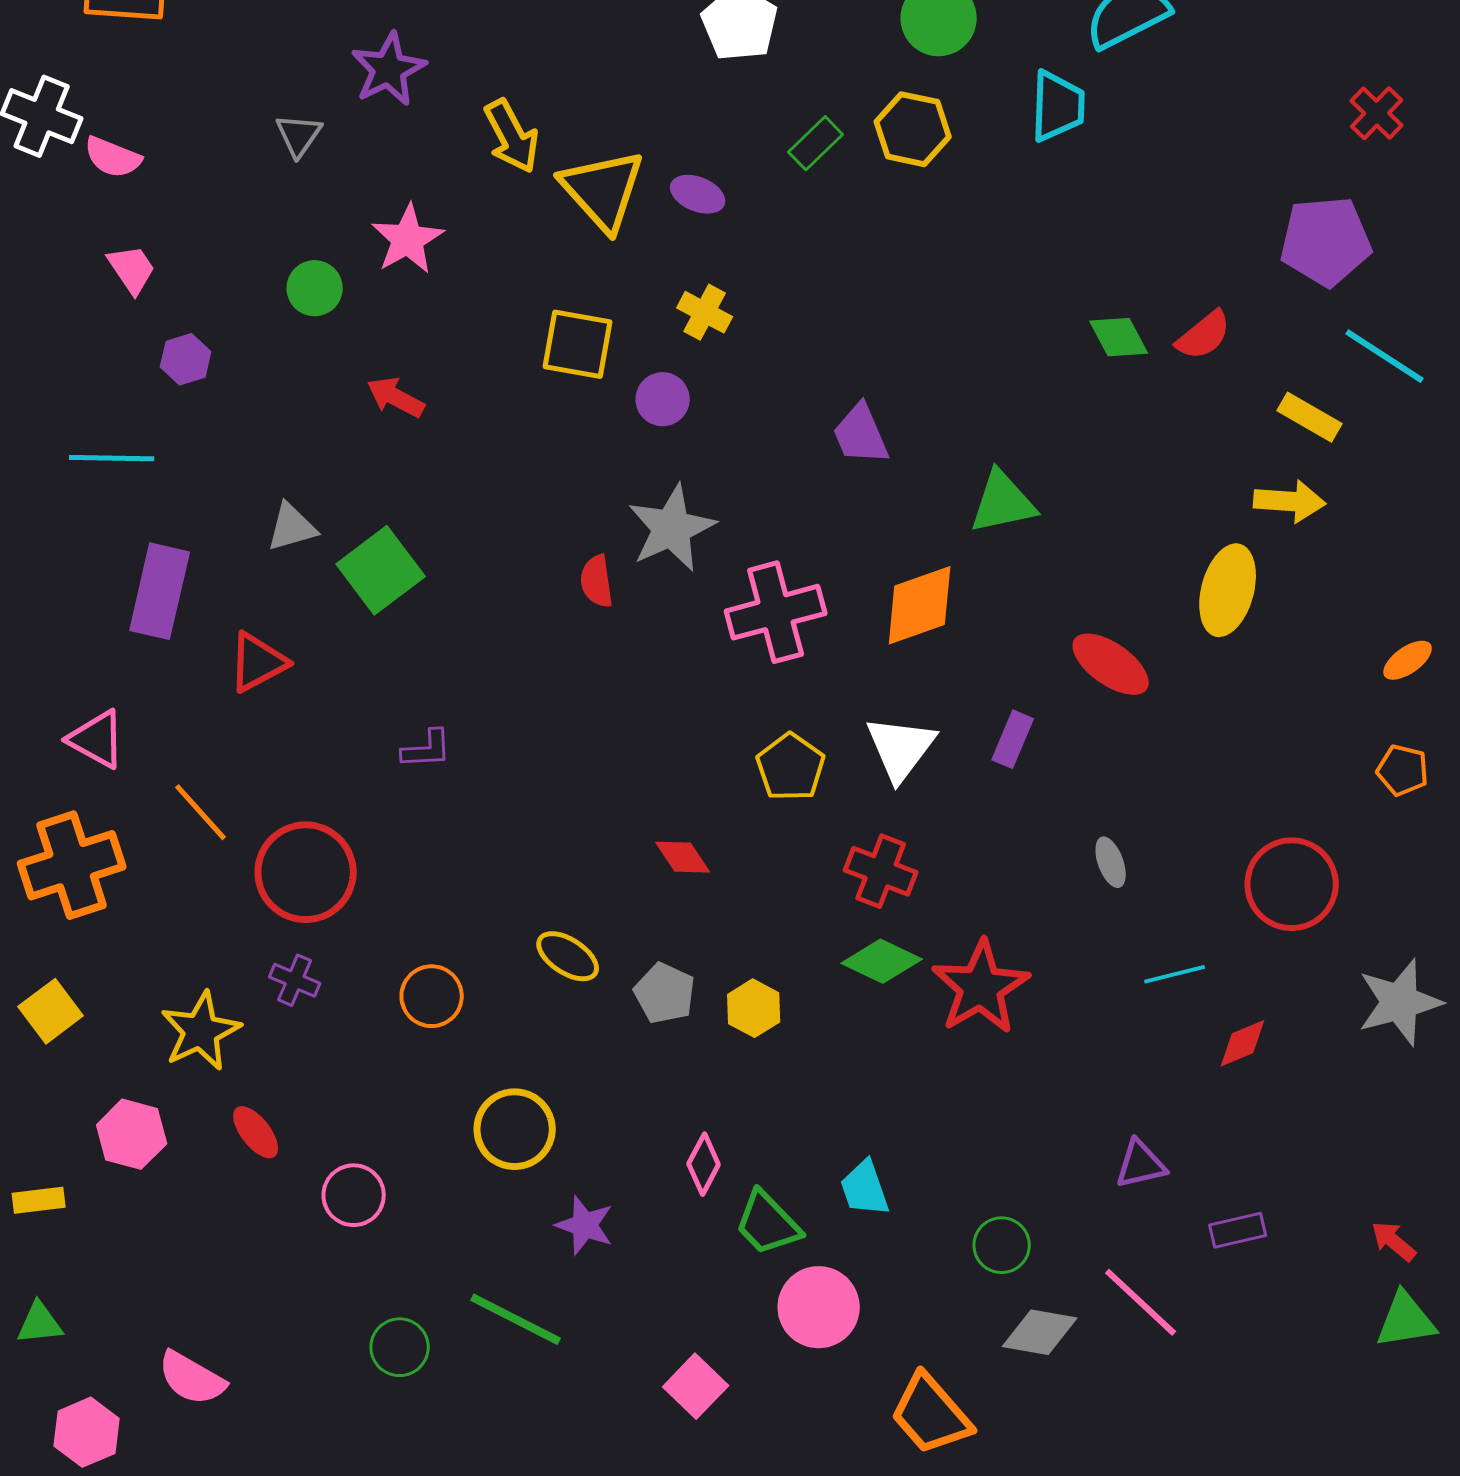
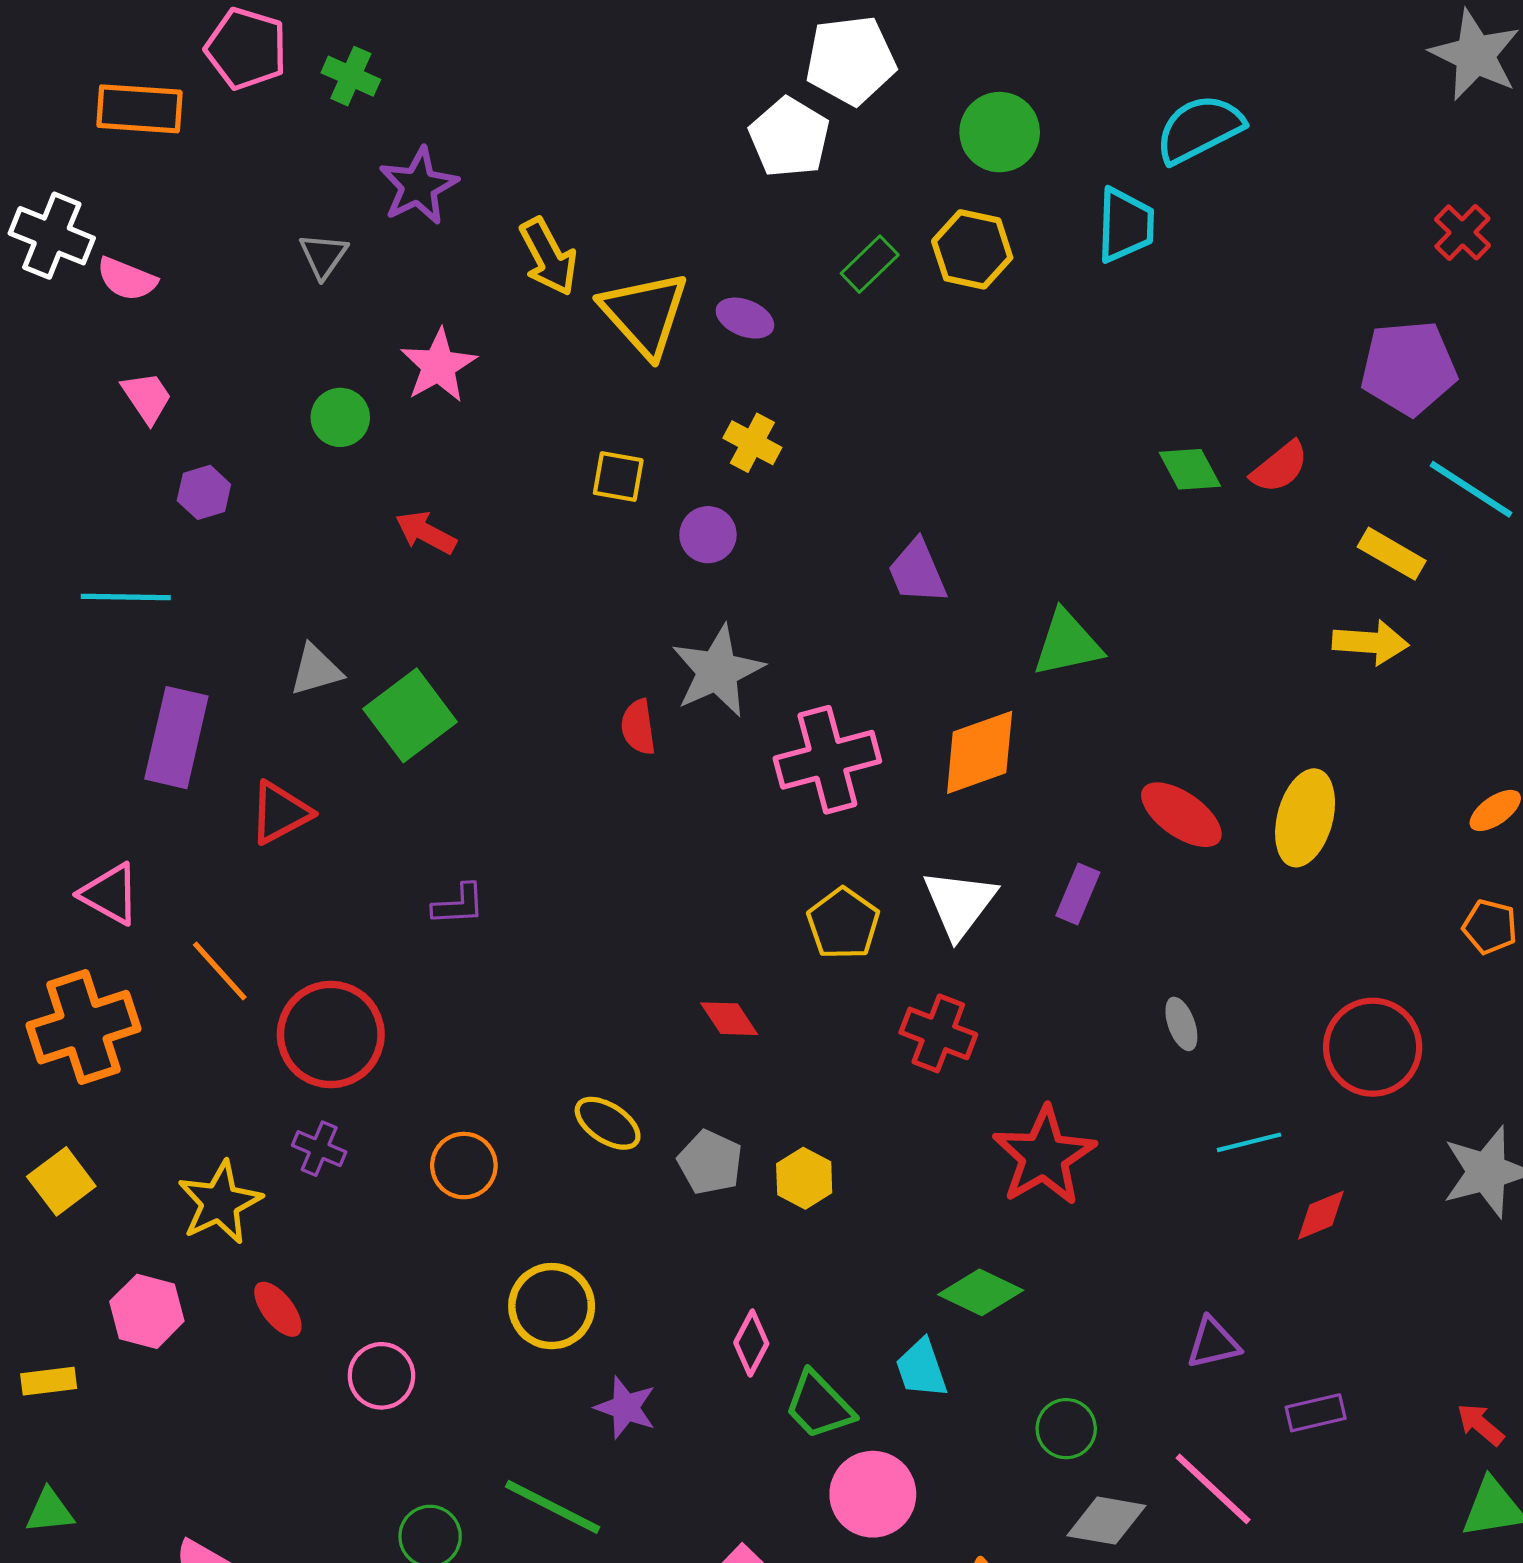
yellow square: (578, 344) -> (618, 477), size x0.7
yellow ellipse: (1228, 590) -> (1305, 818), moved
green diamond: (882, 961) -> (981, 1292), moved

